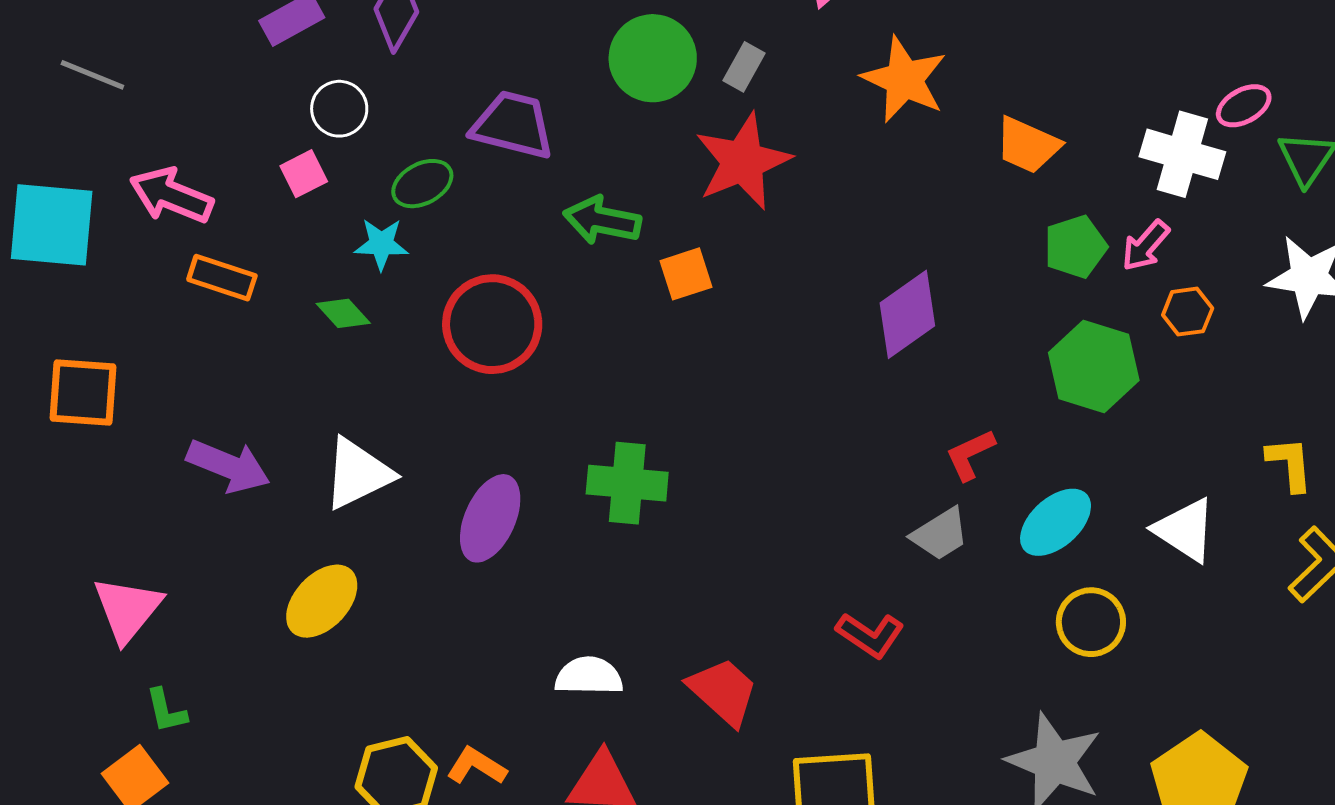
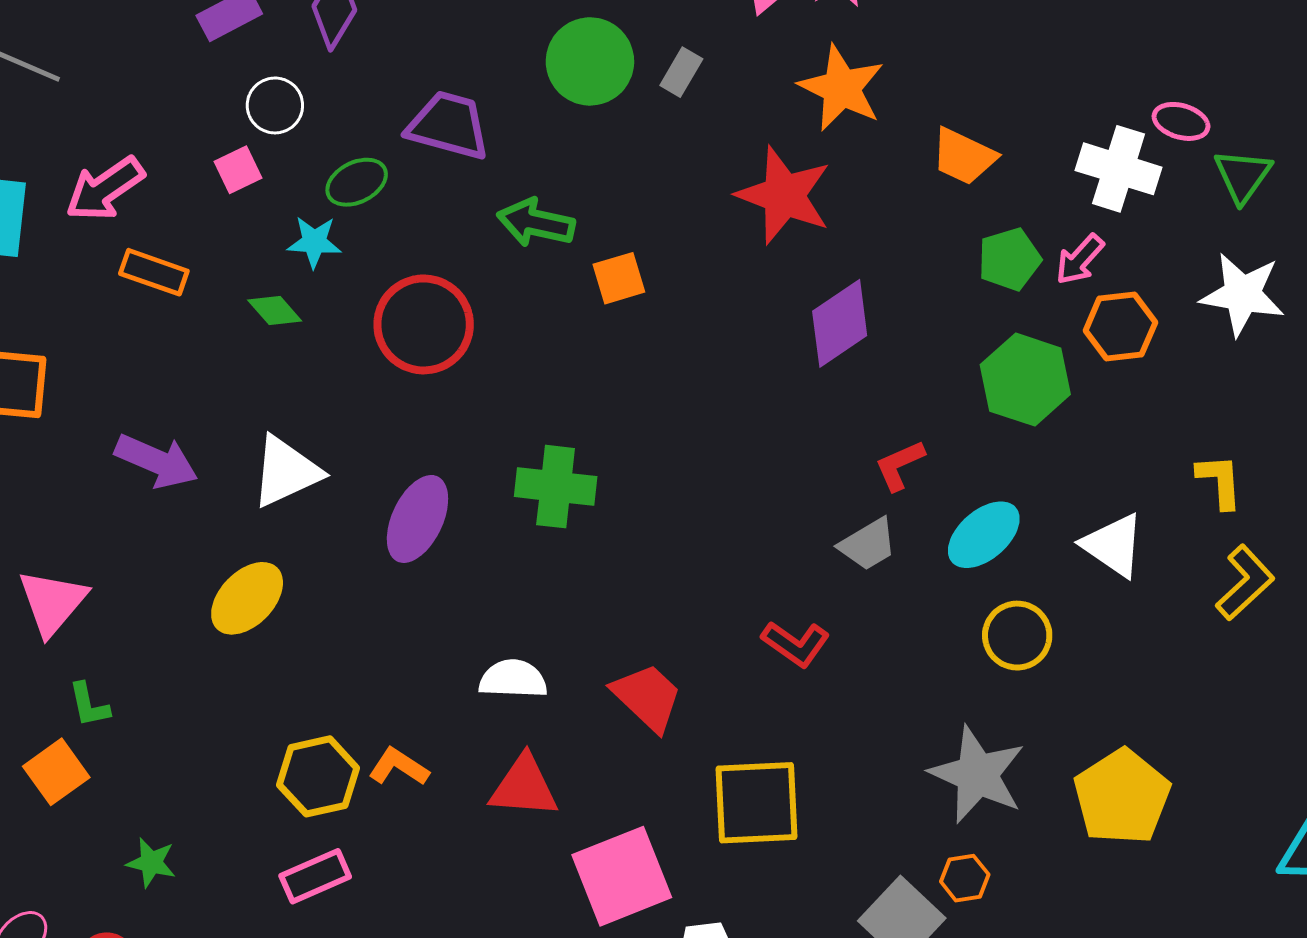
pink ellipse: (1244, 106) -> (1181, 121), turned 44
red star: (743, 162) -> (784, 195), moved, turned -30
pink arrow: (171, 195) -> (105, 189), turned -58
orange hexagon: (1188, 312) -> (1120, 326), size x1.4

